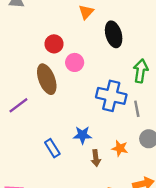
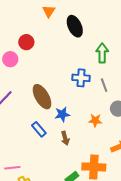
pink circle: (75, 62) -> (10, 59), moved
brown ellipse: (47, 79) -> (42, 97), moved
blue cross: (111, 96) -> (81, 78), size x0.7
brown arrow: (96, 158) -> (65, 138), moved

